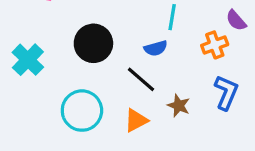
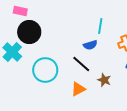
black circle: (93, 43) -> (29, 32), moved
cyan circle: (82, 111) -> (45, 70), moved

